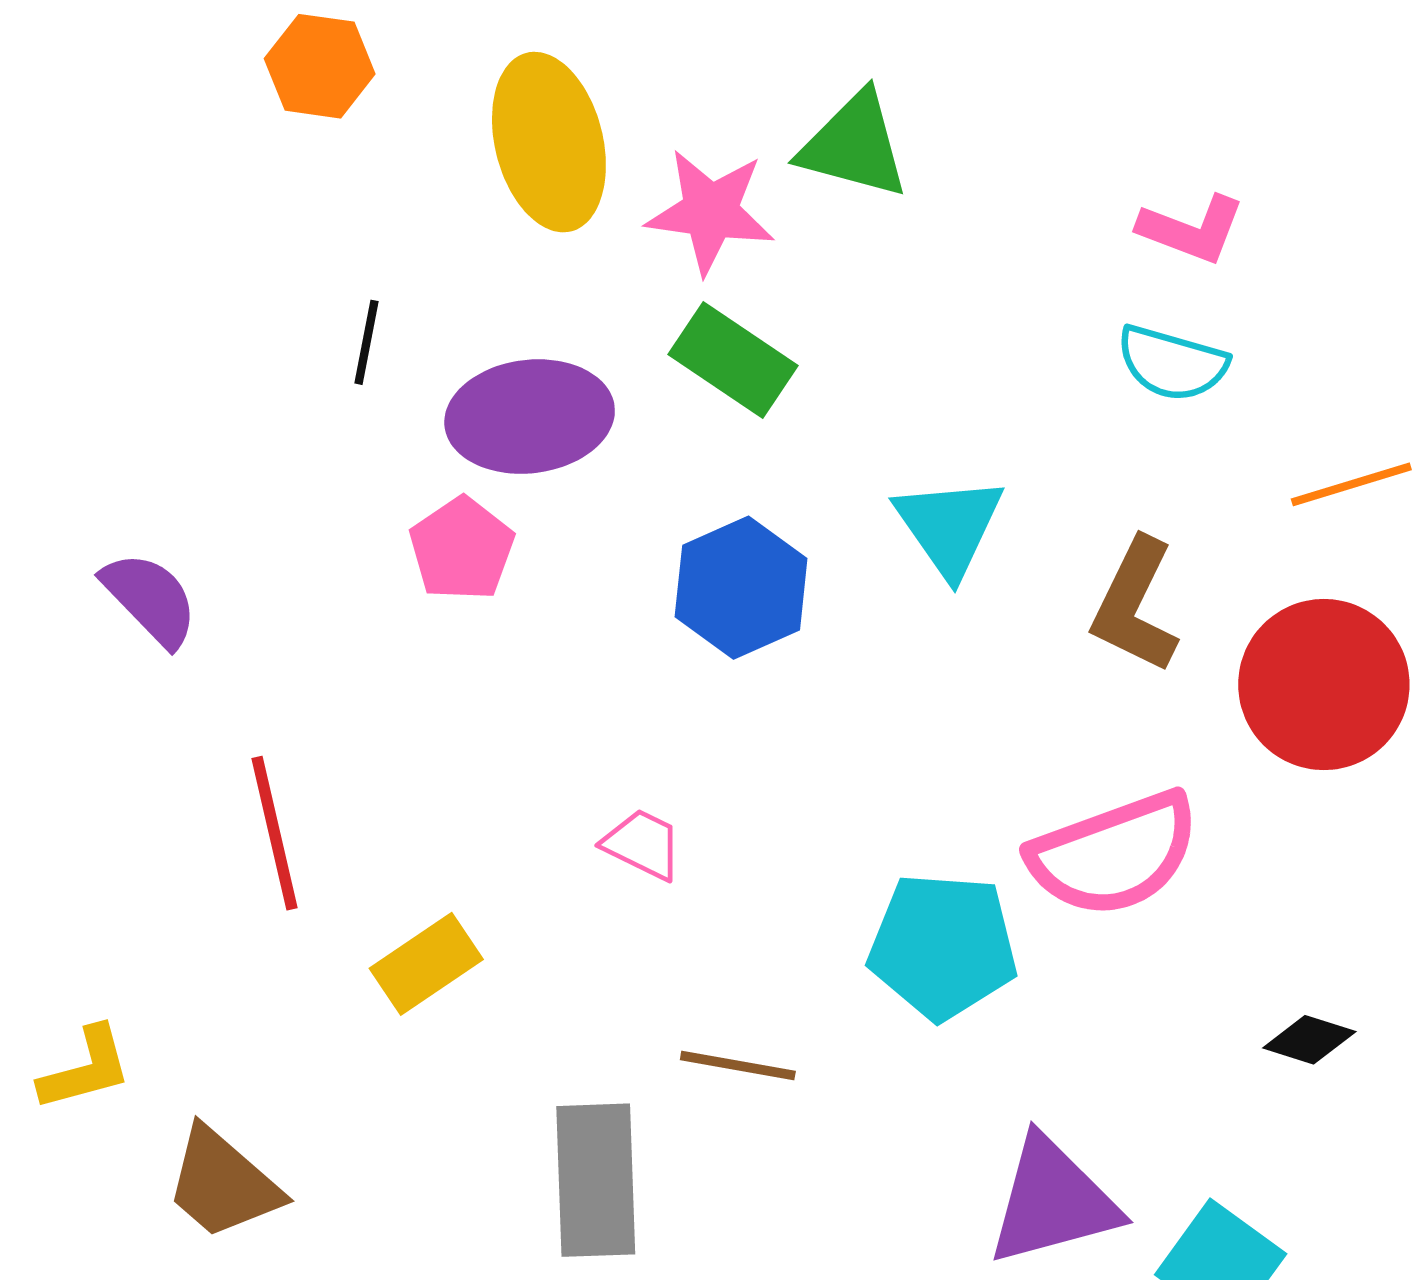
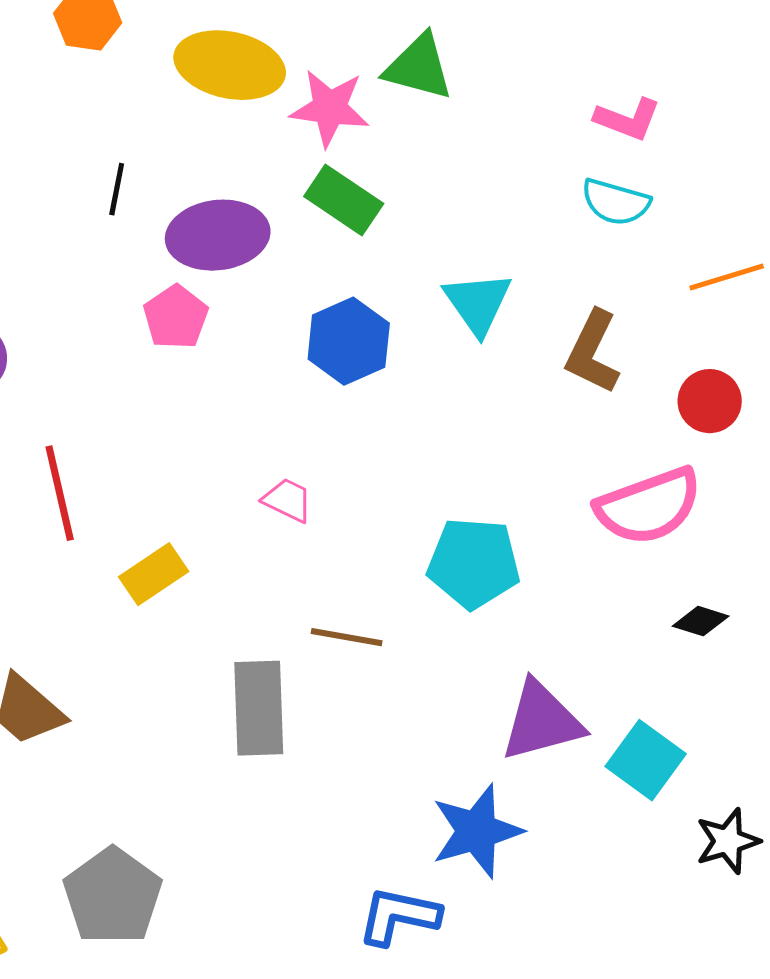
yellow ellipse: (549, 142) -> (230, 65), turned -64
red circle: (1324, 685) -> (710, 401), size x0.6
pink semicircle: (1114, 854) -> (649, 506), moved

